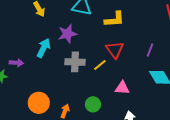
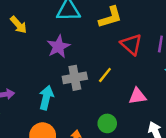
cyan arrow: (43, 48) -> (46, 98), moved
red triangle: (115, 50) -> (131, 44), moved

